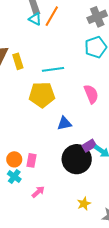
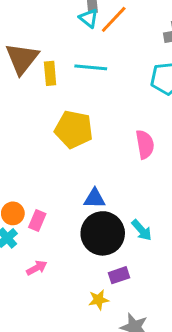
cyan line: (53, 69) -> (91, 67), moved
blue triangle: (64, 123) -> (95, 198), moved
purple rectangle: (89, 146) -> (119, 275), moved

